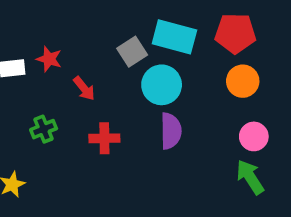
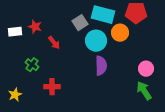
orange circle: (243, 81) -> (120, 33), moved
green cross: (44, 129) -> (32, 65), turned -32
red cross: (104, 138) -> (52, 87), moved

